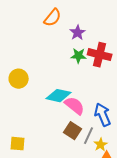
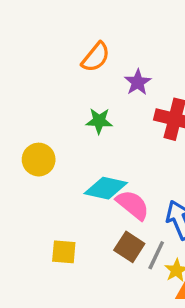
green star: (79, 56) -> (99, 121), moved
yellow square: (18, 144) -> (64, 252), moved

